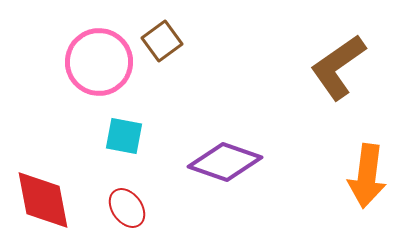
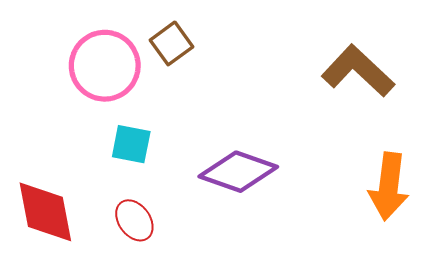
brown L-shape: (338, 67) -> (358, 71), turned 78

